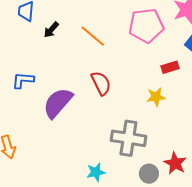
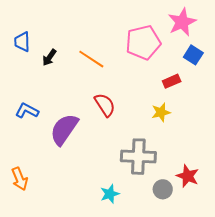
blue L-shape: (23, 80) -> (27, 111), turned 30

